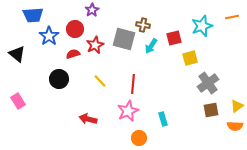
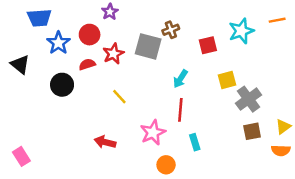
brown cross: (143, 25) -> (171, 30), turned -32
cyan arrow: (151, 46) -> (180, 79), moved
yellow square: (190, 58) -> (227, 80), moved
black circle: (59, 79) -> (62, 85), moved
red line: (133, 84) -> (180, 110), moved
pink rectangle: (18, 101) -> (21, 156), moved

